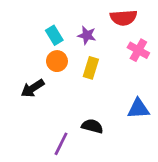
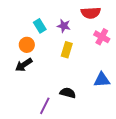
orange circle: (57, 61) -> (27, 45), moved

